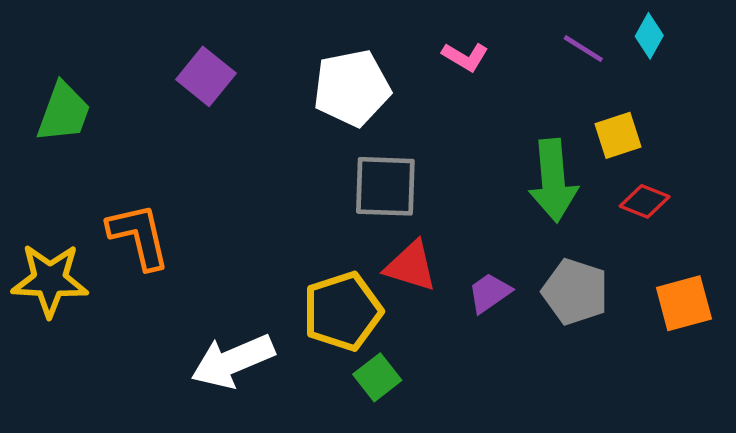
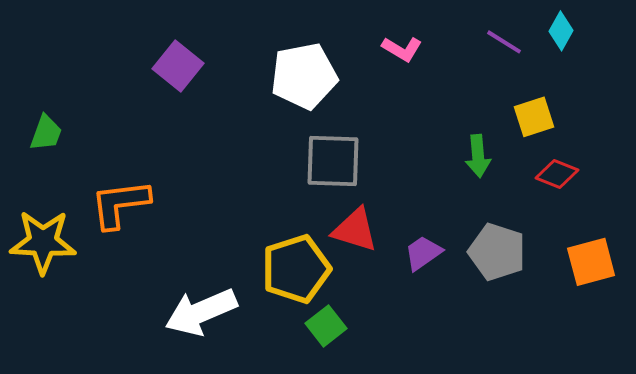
green trapezoid: (64, 112) -> (46, 133), moved, size x0.7
green arrow: (553, 181) -> (478, 156), size x0.6
orange L-shape: (139, 236) -> (120, 204), turned -84

